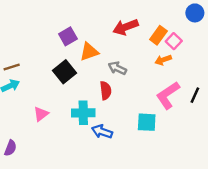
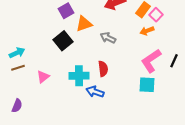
brown line: (12, 67) -> (18, 68), moved
red semicircle: (106, 90) -> (103, 69), moved
cyan square: (147, 122) -> (147, 85), moved

